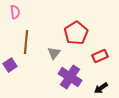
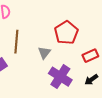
black arrow: (101, 88) -> (91, 80), moved

